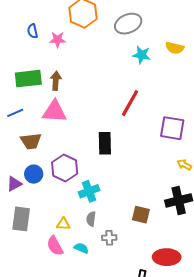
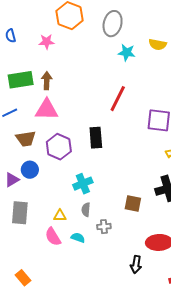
gray ellipse: (128, 24) -> (113, 24), turned -50
blue semicircle: (33, 31) -> (11, 36), moved
purple hexagon: (65, 168) -> (59, 147), moved

